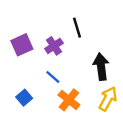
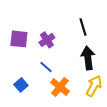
black line: (77, 28) -> (83, 27), moved
purple square: (22, 45) -> (19, 39), turned 30

